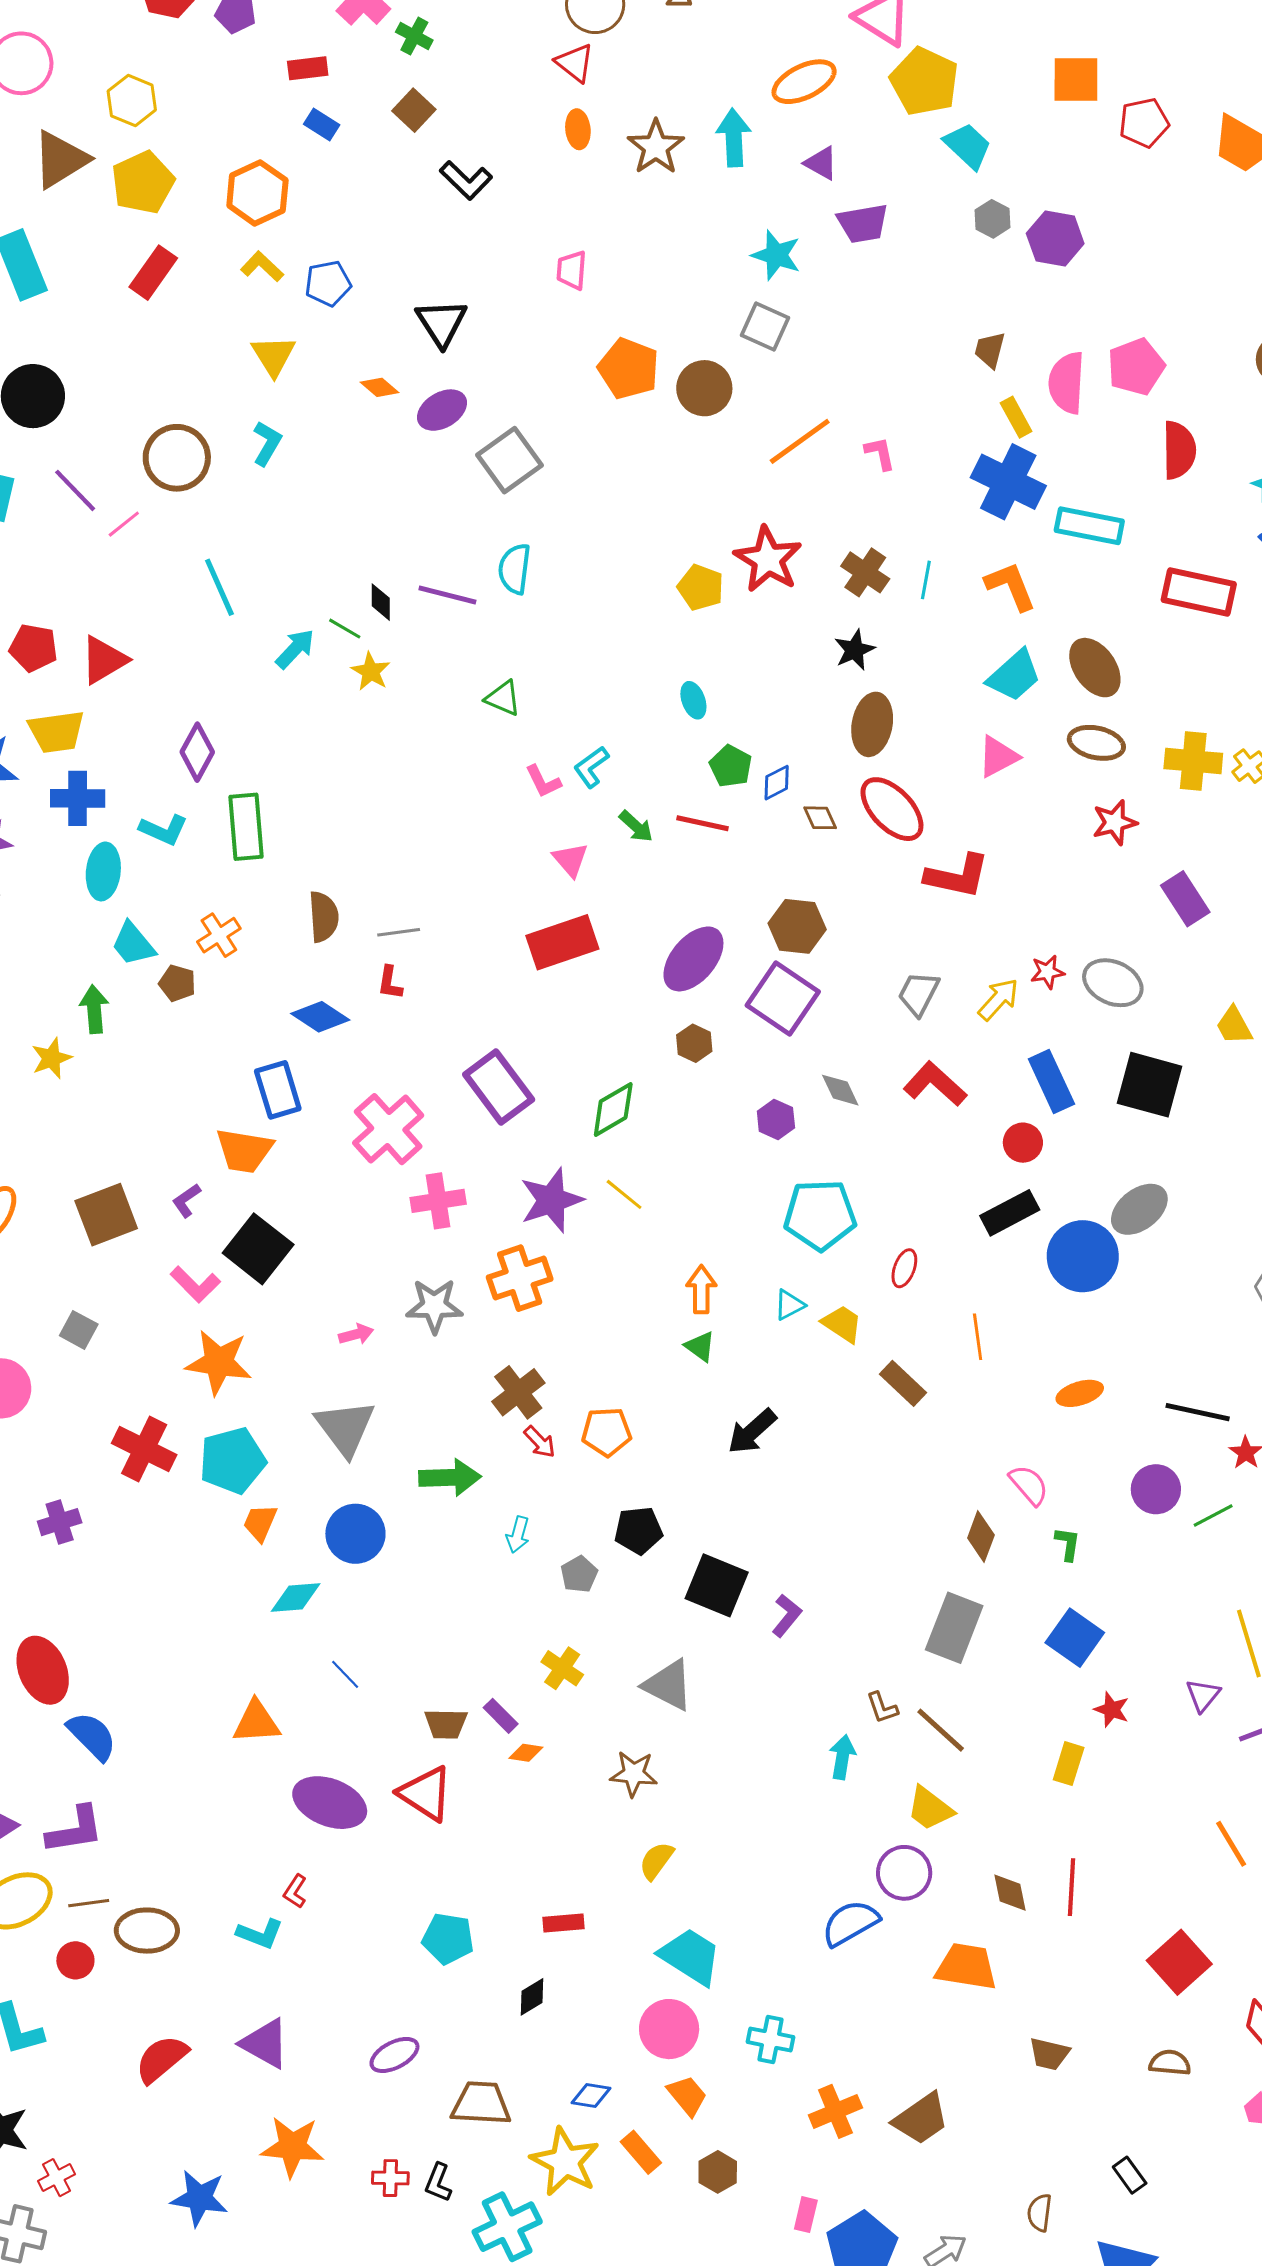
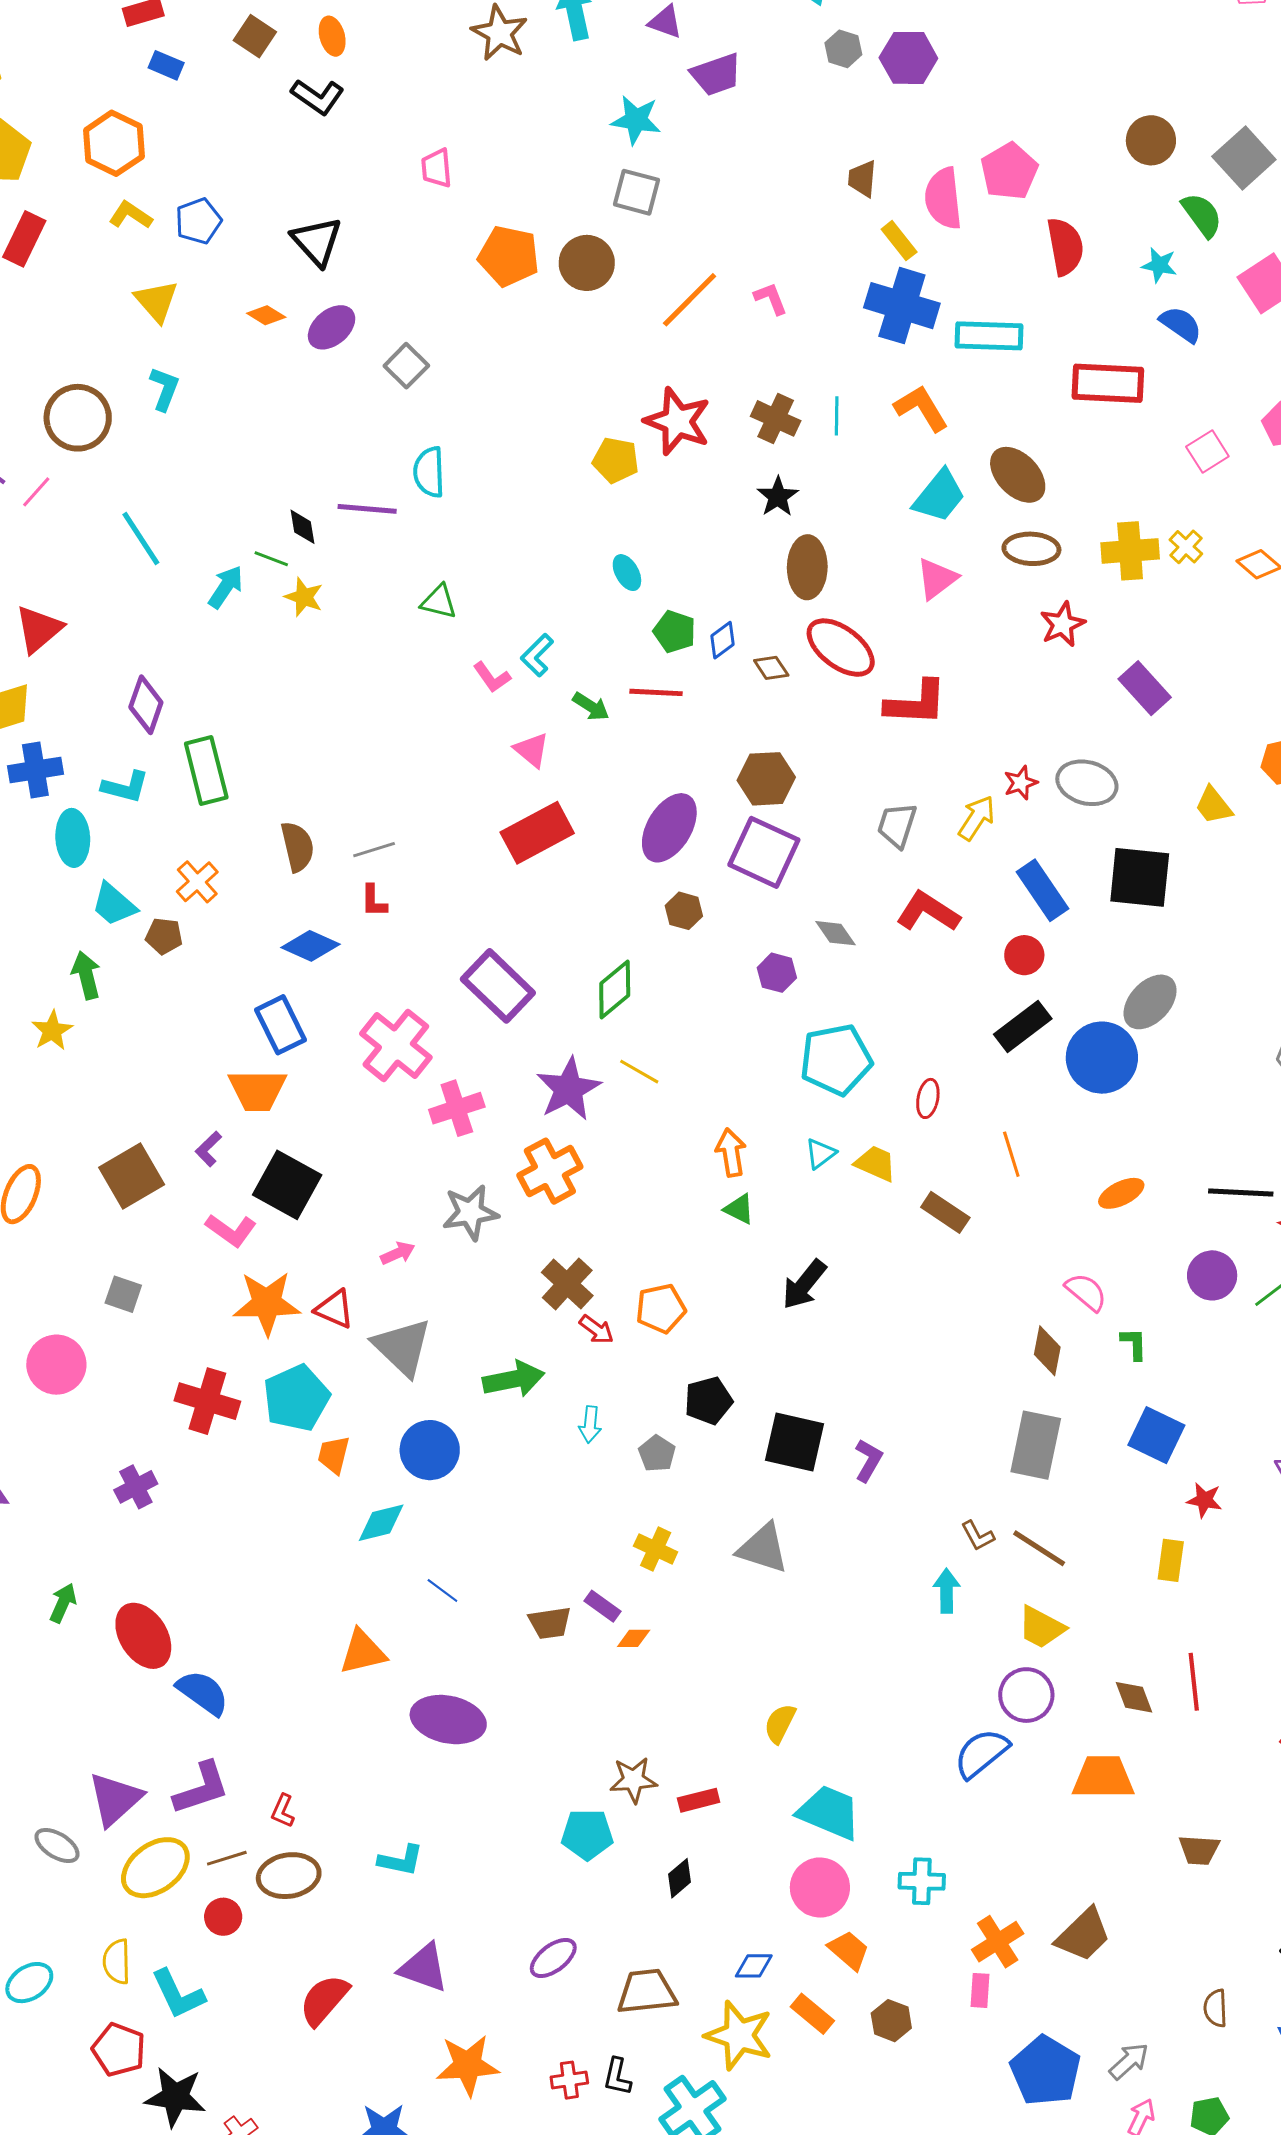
orange ellipse: (578, 129) -> (332, 36), moved
gray square: (510, 460) -> (406, 366), size x0.7
brown star: (634, 1774) -> (633, 1780), moved
red triangle: (426, 1794) -> (335, 1309), moved, size x0.7
red L-shape: (295, 1891) -> (283, 1811), moved
pink rectangle: (806, 2215) -> (980, 1990), moved

